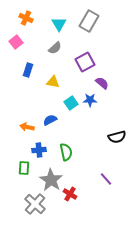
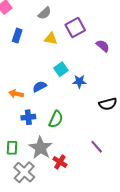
yellow triangle: (53, 82) -> (51, 39), moved
purple semicircle: (102, 83) -> (103, 46), moved
blue star: (90, 100) -> (79, 81), moved
green semicircle: (66, 152) -> (56, 119), turned 36
green rectangle: (24, 168) -> (12, 148), moved

